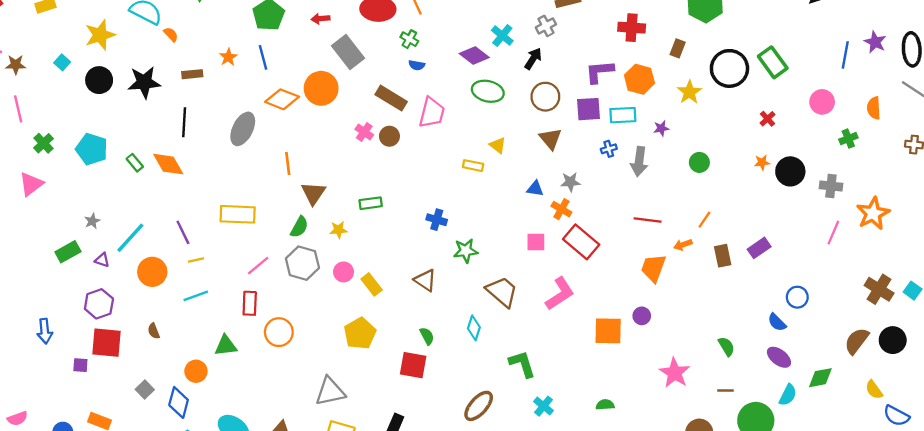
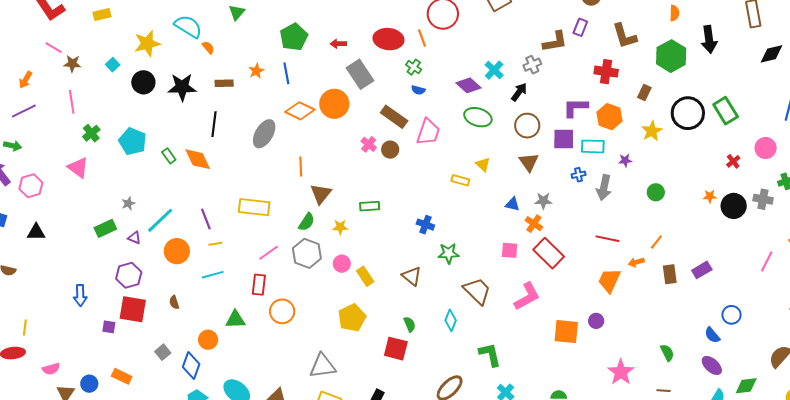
red cross: (768, 119) -> (733, 161), moved
pink triangle: (31, 184) -> (78, 168), turned -50
gray cross: (831, 186) -> (763, 199), moved

